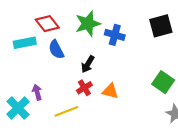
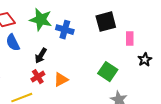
green star: (88, 24) -> (41, 20), turned 30
orange triangle: (110, 91) -> (61, 80), turned -42

